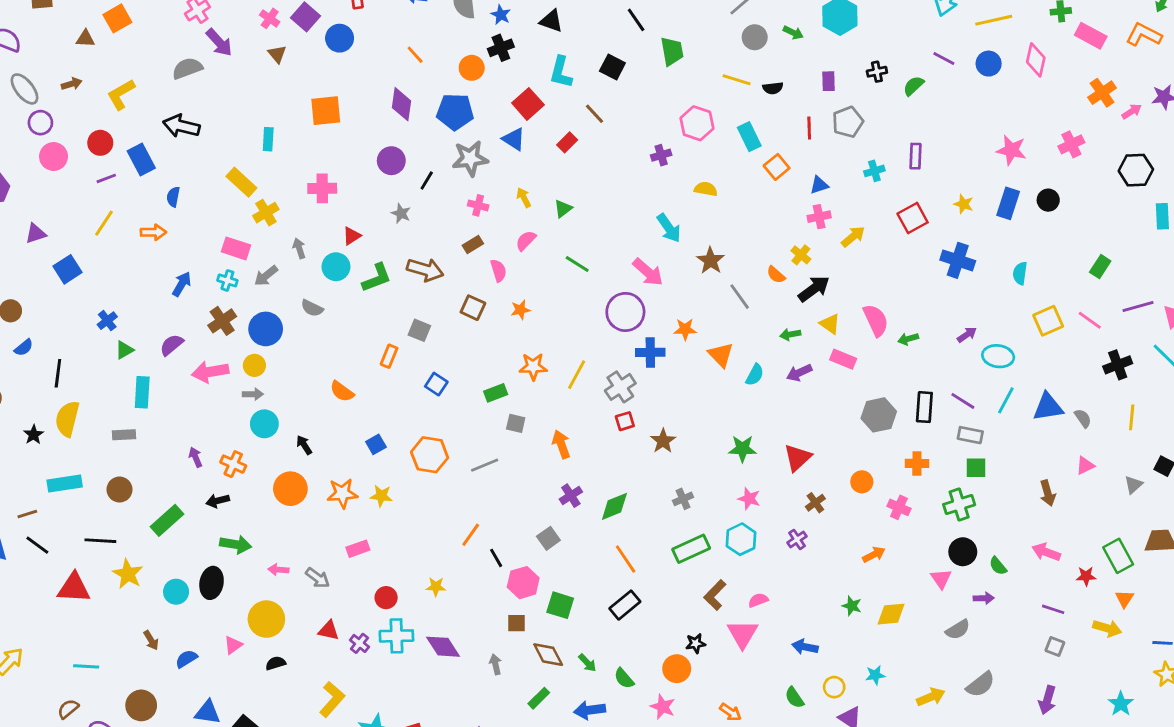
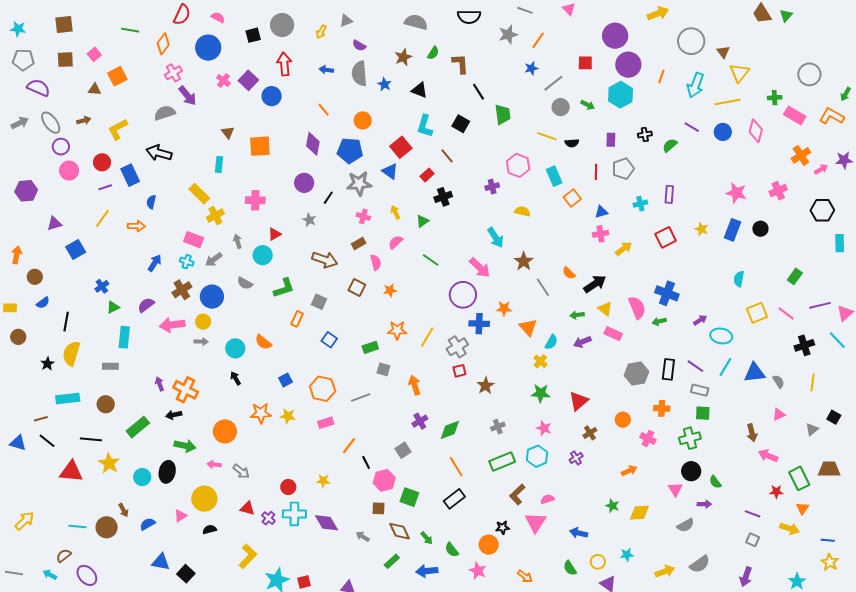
black cross: (501, 48) -> (443, 197), moved
brown triangle: (277, 54) -> (228, 132), moved
yellow cross: (801, 255) -> (540, 361), moved
blue cross: (958, 260) -> (667, 293), moved
green L-shape: (377, 278) -> (284, 288), moved
cyan circle: (264, 424) -> (235, 348), moved
orange cross: (233, 464) -> (186, 390), size x1.4
orange circle: (290, 489) -> (225, 431), moved
pink rectangle: (358, 549) -> (326, 423), moved
pink arrow: (1046, 552) -> (768, 456), moved
gray arrow: (495, 664) -> (363, 536), turned -48
brown circle: (141, 705) -> (107, 527), moved

